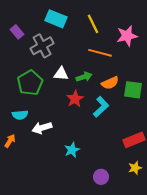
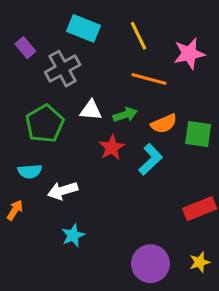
cyan star: (72, 150) -> (73, 235), moved
yellow star: (135, 168) -> (200, 262), moved
purple circle: (101, 177) -> (150, 264), size x1.6

